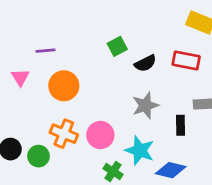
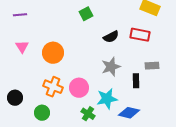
green square: (117, 46) -> (86, 14), moved
purple line: (46, 51) -> (20, 15), moved
cyan star: (140, 150) -> (107, 99), turned -30
green circle: (39, 156) -> (42, 113), moved

